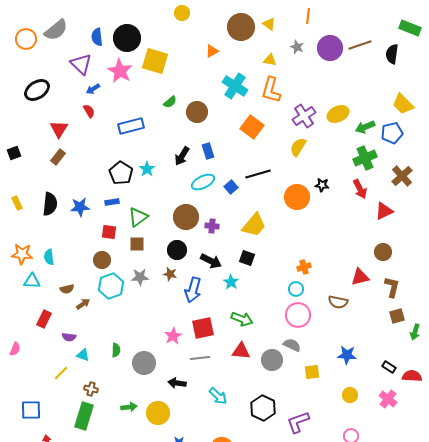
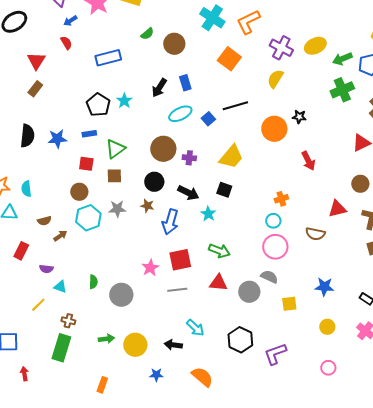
orange L-shape: (271, 90) -> (248, 22), turned 48
purple cross: (304, 116) -> (281, 48), turned -30
red arrow: (360, 189) -> (308, 161), moved
black arrow: (177, 383) -> (173, 345), moved

